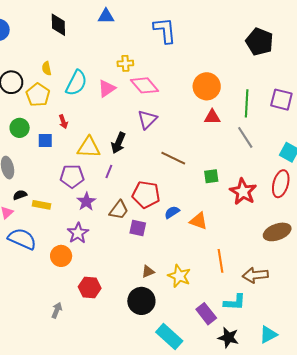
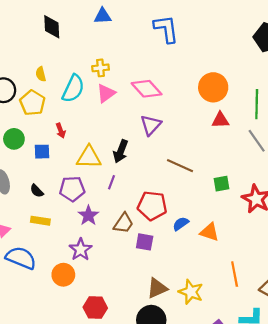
yellow cross: (125, 63) -> (101, 68), moved
black semicircle: (20, 195) -> (37, 191), moved, turned -112
brown triangle: (148, 272) -> (157, 288), size x1.5

